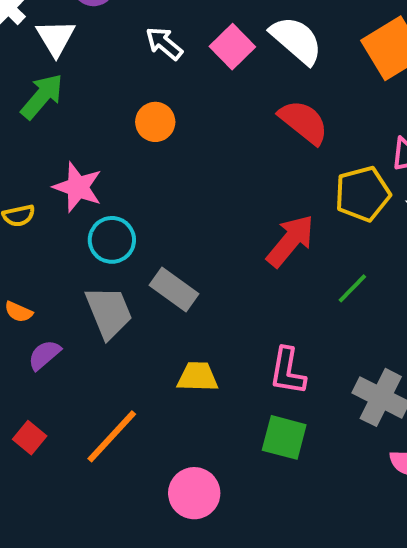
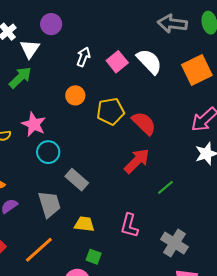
white arrow: (164, 43) -> (83, 57), turned 66
red semicircle: (304, 122) -> (144, 123), moved
yellow pentagon: (363, 194) -> (110, 111), moved
gray trapezoid: (109, 312) -> (49, 204), moved
green square: (284, 437) -> (94, 257), moved, size x0.7

